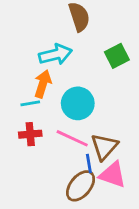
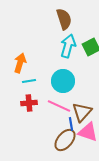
cyan arrow: (55, 54) -> (68, 46), moved, turned -60
orange arrow: (43, 84) -> (20, 63), moved

